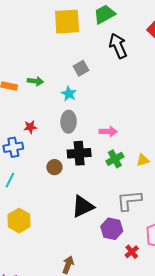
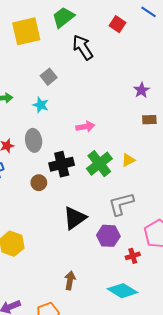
gray ellipse: (69, 122) -> (34, 140), moved
pink arrow: (108, 132) -> (85, 127), moved
green cross: (115, 159) -> (99, 164), size x1.4
red cross: (132, 252) -> (133, 256), turned 32

